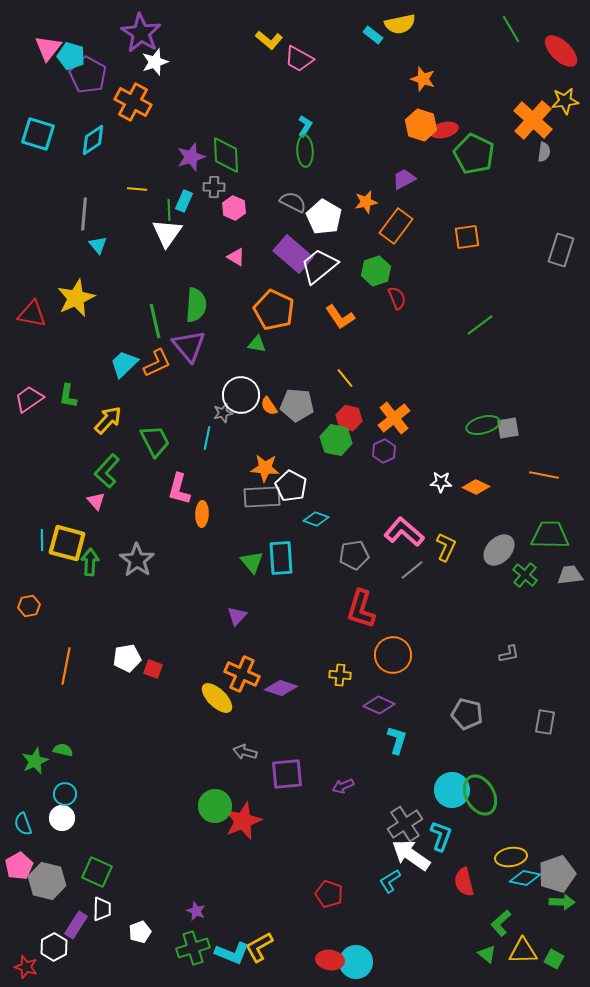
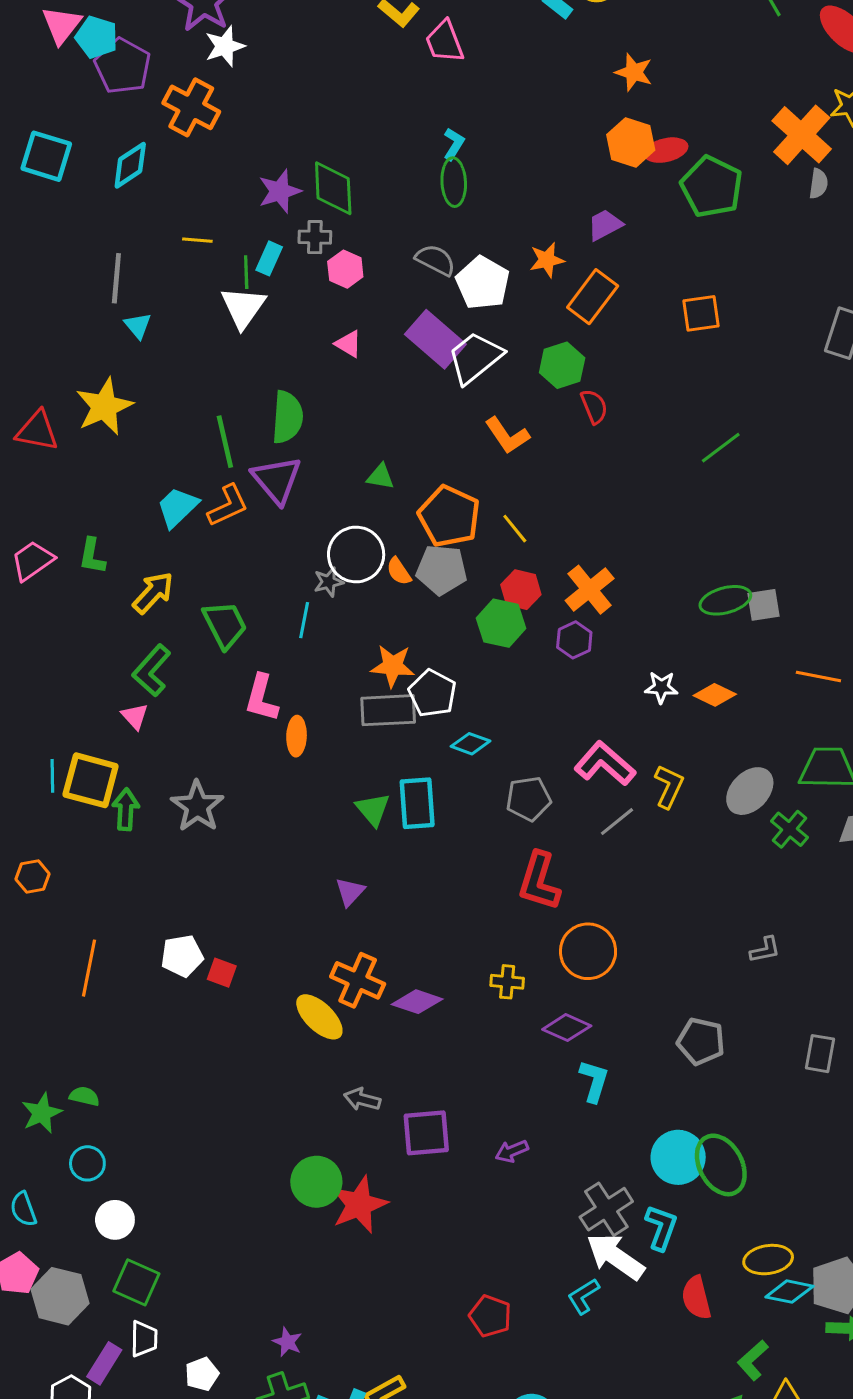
pink trapezoid: (299, 59) -> (445, 42), turned 40
orange pentagon: (274, 310) -> (449, 516), moved
white circle: (62, 818) -> (115, 1220), moved

